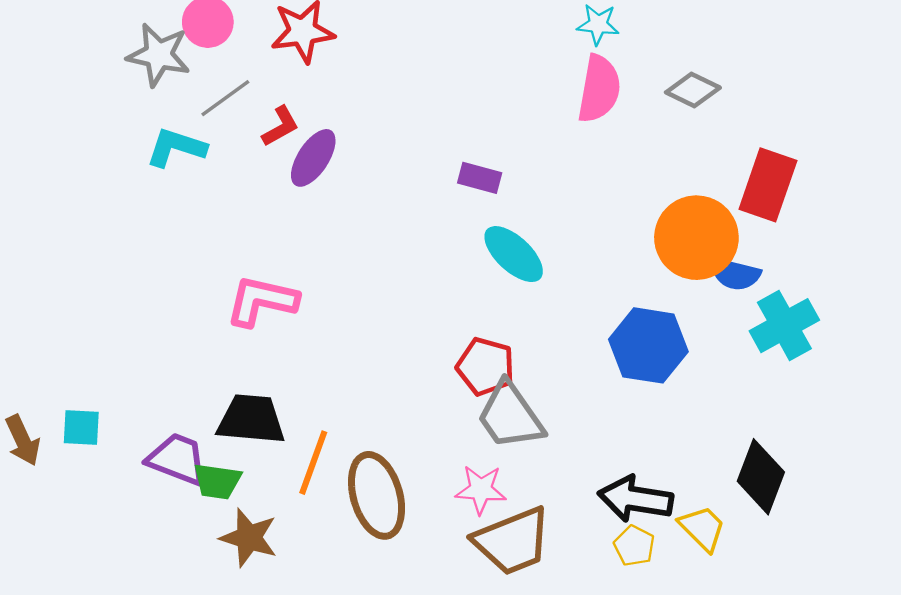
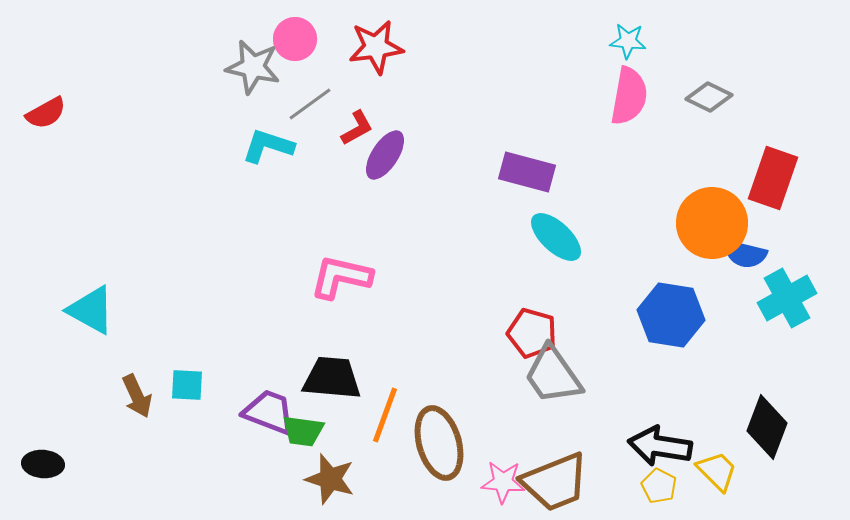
purple rectangle: (480, 178) -> (527, 172), size x1.5
pink star: (481, 490) -> (503, 482), moved

